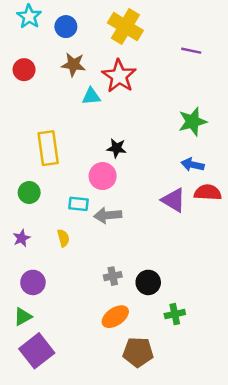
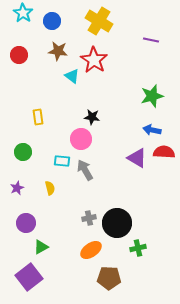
cyan triangle: (91, 96) -> (72, 76), turned 42
yellow rectangle: (48, 148) -> (38, 117), size x0.6
gray arrow: (108, 215) -> (85, 170), turned 65
black circle: (148, 282) -> (117, 223), size x1.5
green triangle: (23, 317) -> (41, 247), moved

